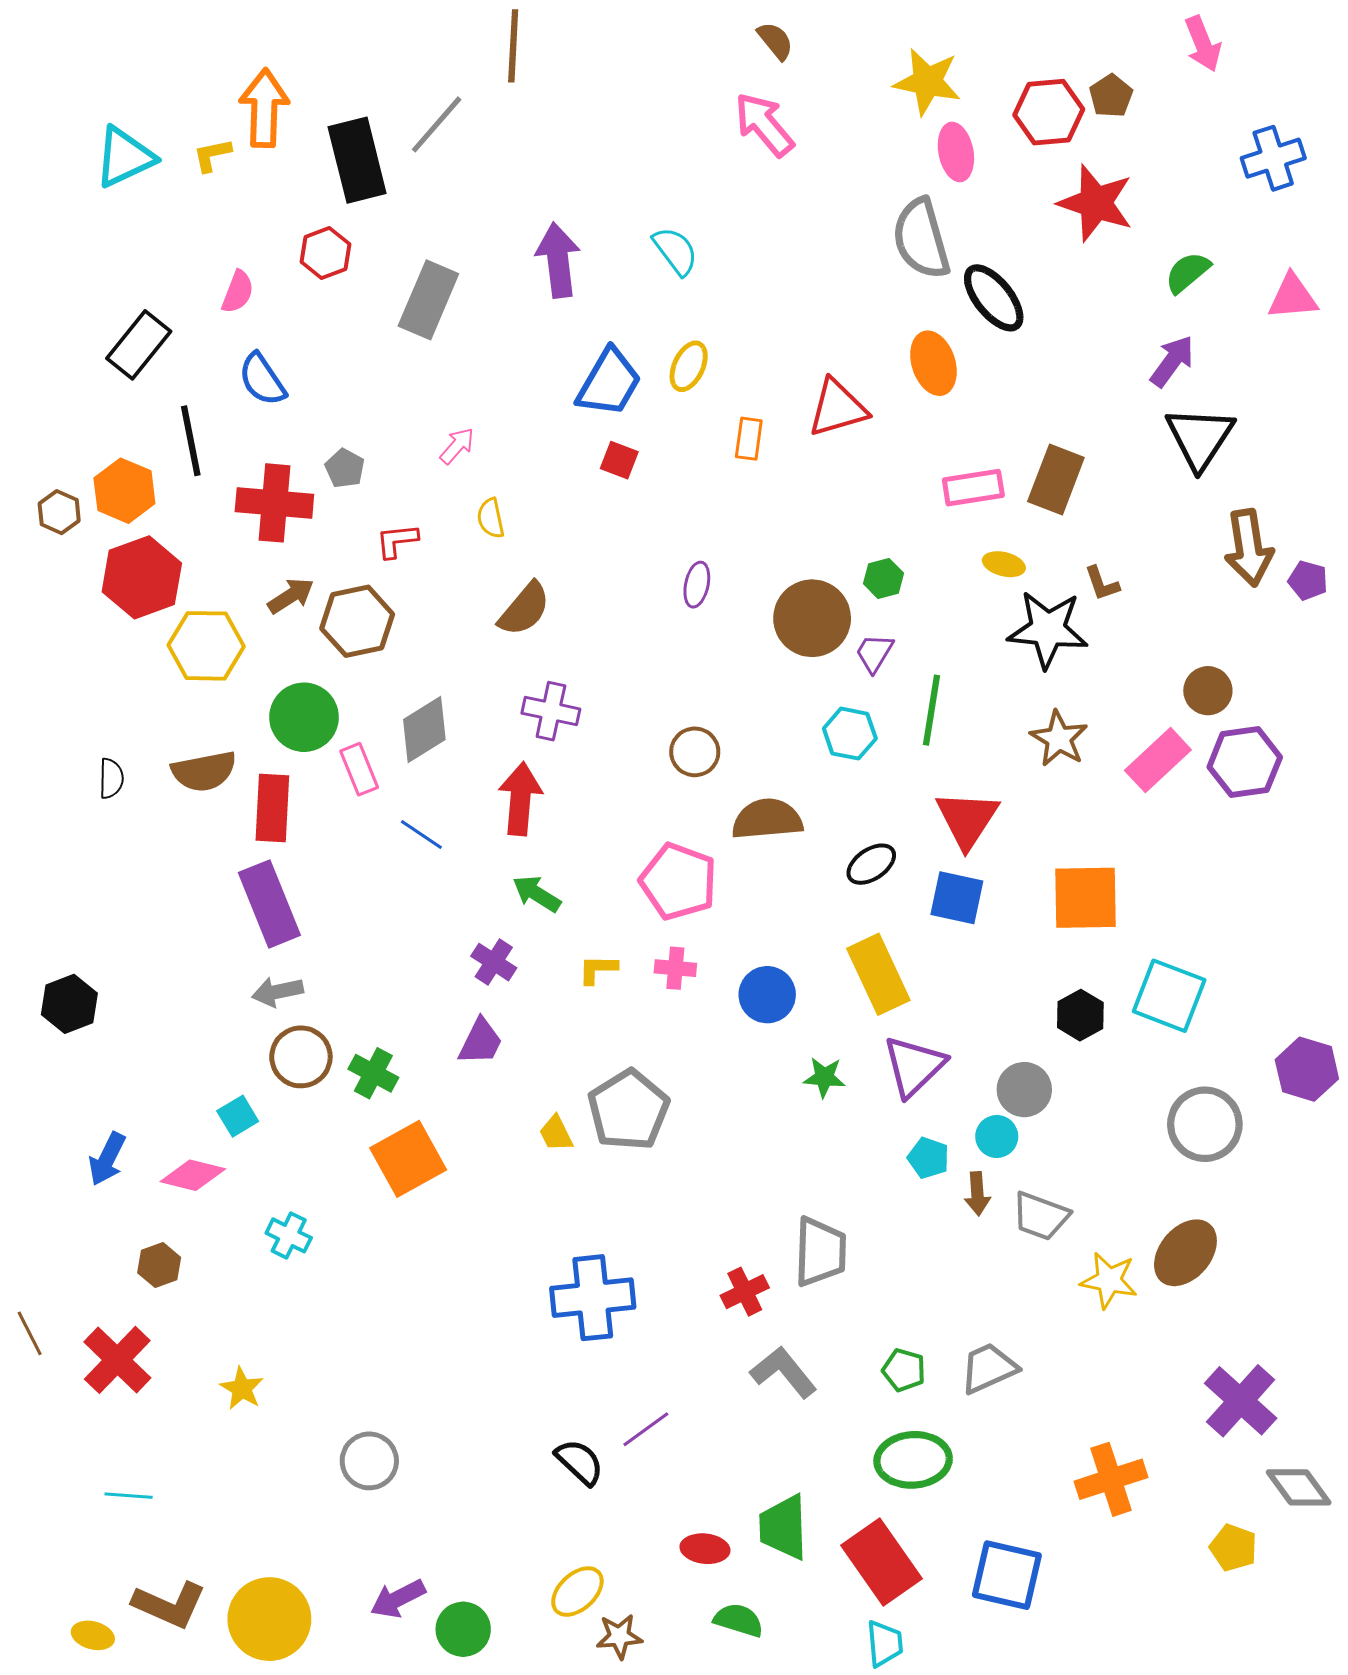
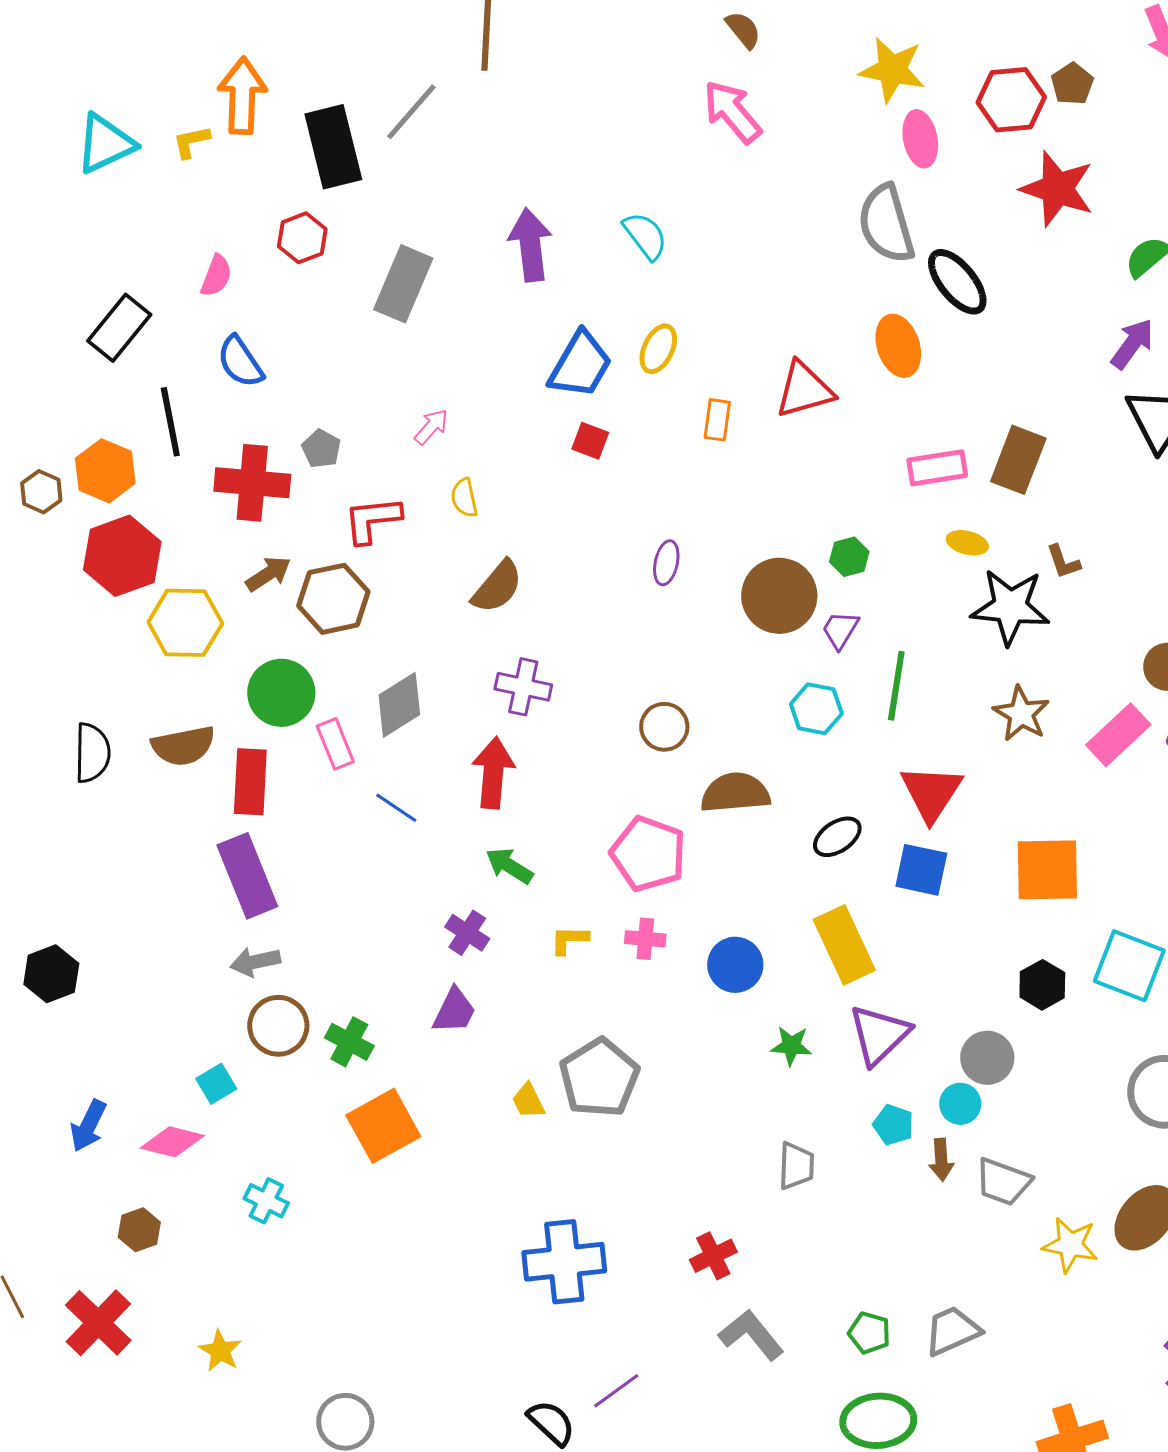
red L-shape: (397, 541) -> (372, 520), size x1.4
black semicircle: (111, 778) -> (92, 753), size x1.5
gray trapezoid: (820, 1252) -> (796, 1166), moved, size x0.7

